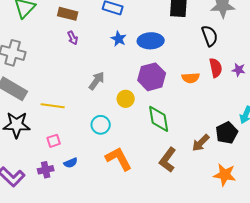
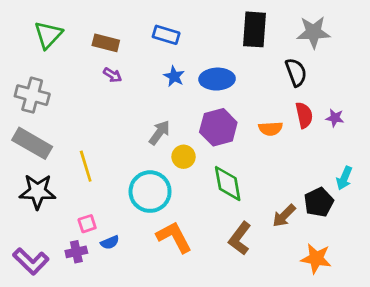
purple arrow: (73, 38) -> (113, 75), turned -32
gray arrow: (97, 81) -> (159, 133), moved
yellow line: (53, 106) -> (86, 166), turned 65
cyan circle: (101, 125) -> (150, 192), size x1.6
pink square: (54, 141) -> (87, 224), moved

